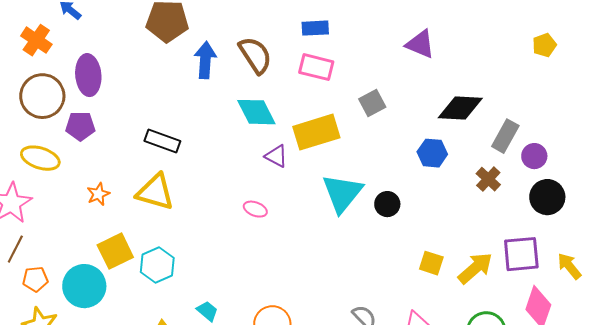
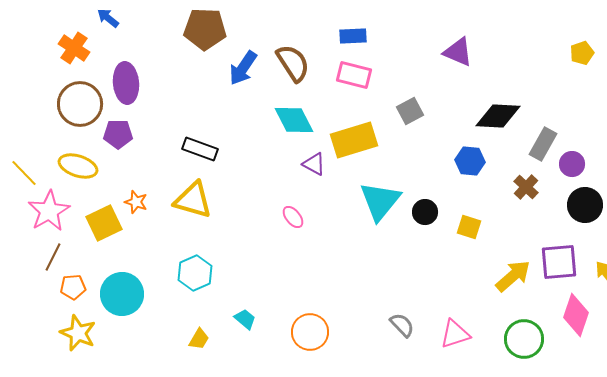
blue arrow: (205, 60) -> (243, 68), turned -150
orange star: (98, 194) -> (136, 202), turned -30
pink ellipse: (255, 209) -> (293, 217), turned 30
yellow square: (115, 251) -> (104, 223), moved
yellow square: (431, 263) -> (469, 227), moved

